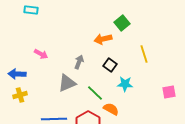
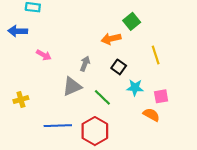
blue arrow: (17, 74) -> (18, 31), moved
pink square: (169, 92) -> (161, 96), moved
orange semicircle: (111, 109) -> (151, 115), moved

